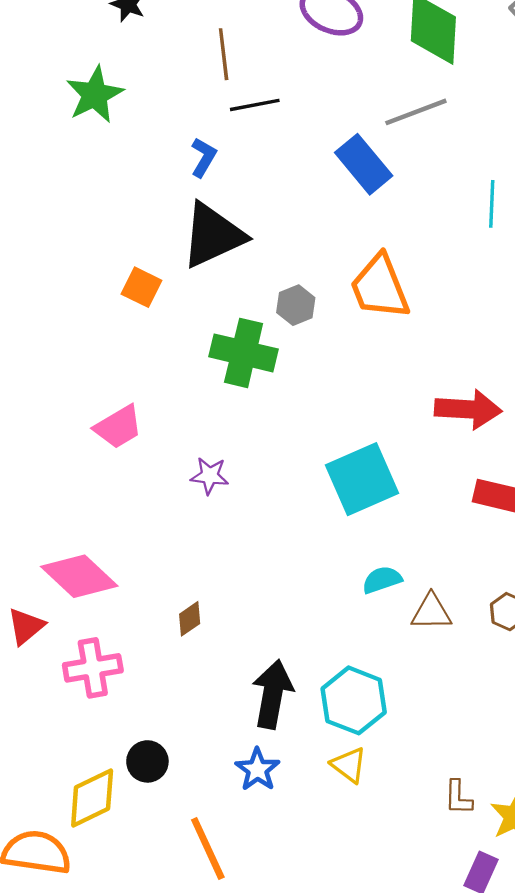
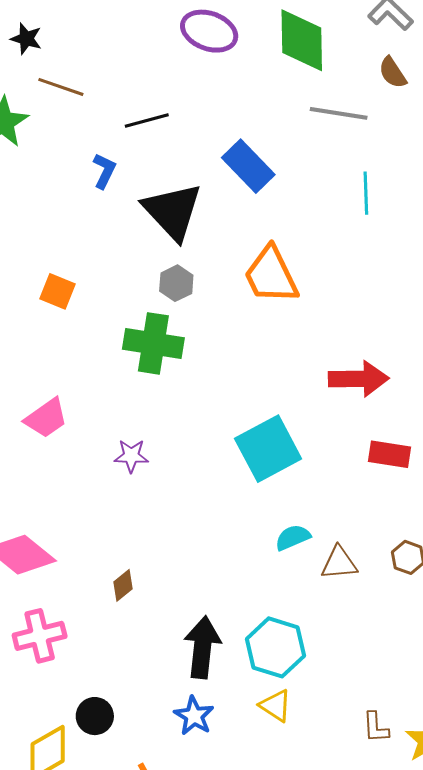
brown line: (224, 54) -> (61, 87), moved, turned -60
gray line: (416, 112) -> (339, 113), moved, turned 34
black triangle: (213, 235) -> (172, 211), moved, turned -44
gray hexagon: (296, 305) -> (176, 283), moved

